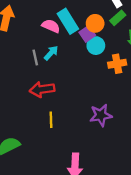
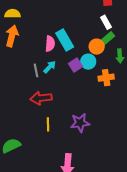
orange circle: (95, 23) -> (97, 47), moved
pink semicircle: (51, 26) -> (50, 44), turned 70
purple square: (87, 34) -> (76, 65), moved
purple star: (101, 115) -> (80, 123), moved

